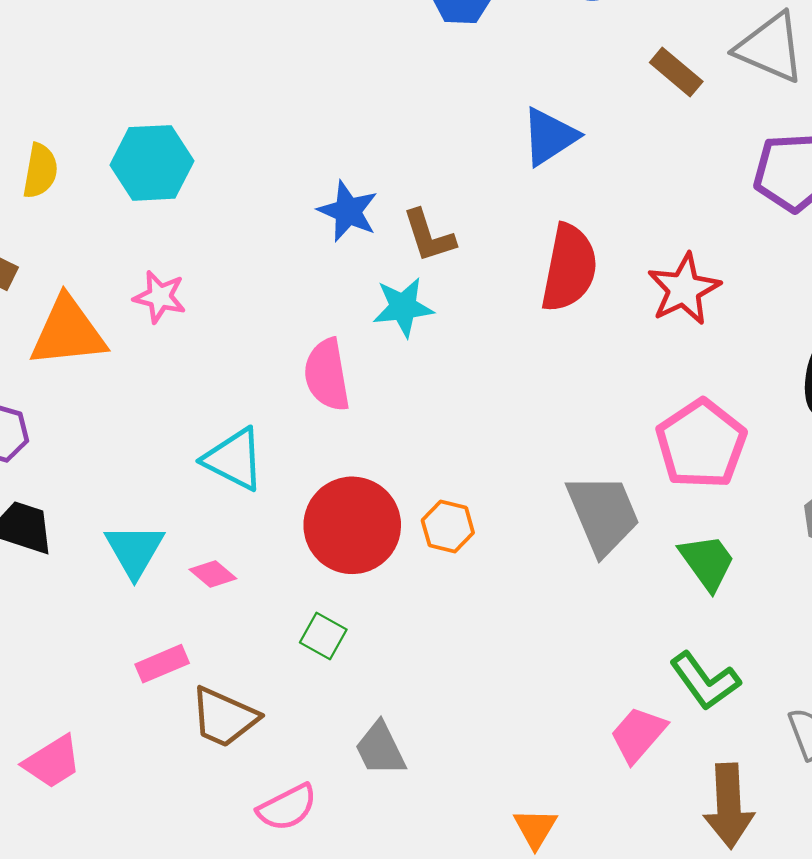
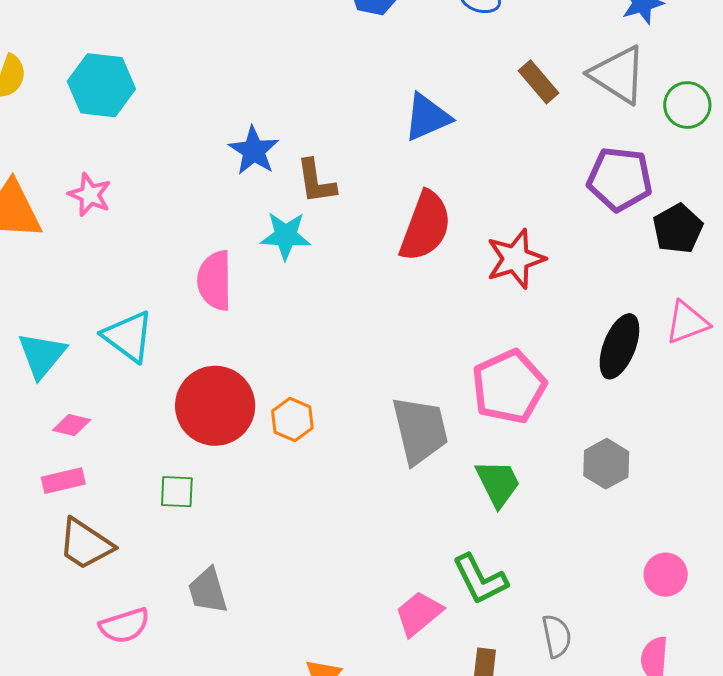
cyan triangle: (135, 550) -> (42, 355), moved
pink diamond: (213, 574) -> (72, 425), moved, turned -36
green square: (323, 636) -> (177, 492), turned -36
pink rectangle: (162, 664) -> (63, 481), moved

